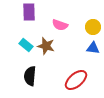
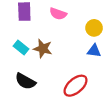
pink semicircle: (60, 25) -> (58, 14), moved
black semicircle: (30, 76) -> (25, 81), turned -66

